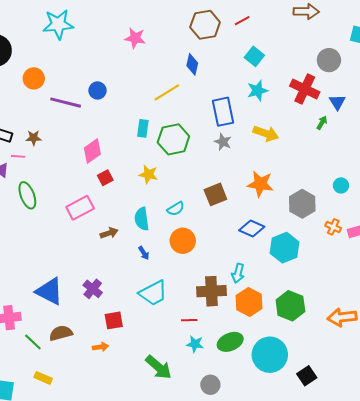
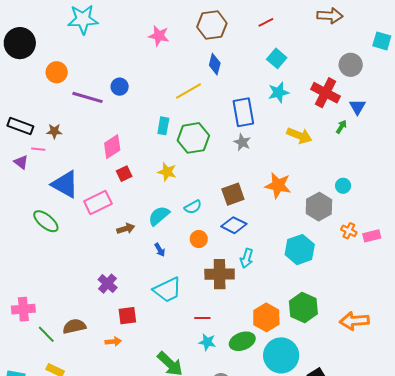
brown hexagon: (205, 25) -> (212, 25), moved
yellow arrow: (266, 134) -> (299, 136), moved
cyan circle: (341, 185) -> (343, 186), moved
green ellipse: (27, 195) -> (46, 221), moved, turned -32
cyan semicircle: (142, 219) -> (159, 216), turned 55
blue diamond: (252, 229) -> (234, 225), moved
orange circle: (183, 241) -> (199, 239), size x0.7
cyan arrow: (238, 273) -> (247, 258), moved
blue triangle: (49, 291) -> (65, 184), moved
brown cross: (211, 291) -> (220, 274), moved
orange hexagon: (249, 302) -> (266, 317), moved

